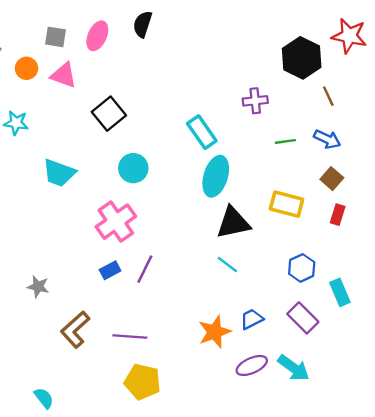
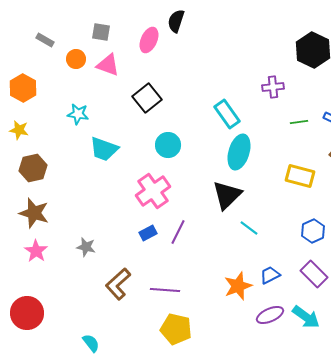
pink ellipse: (97, 36) -> (149, 40), moved
cyan star: (16, 123) -> (78, 114), moved
black triangle: (233, 223) -> (227, 195), moved, turned -32

